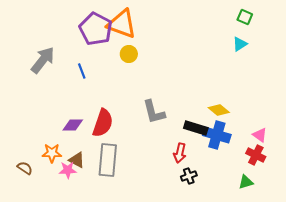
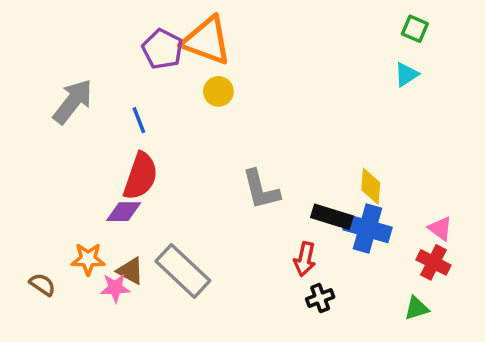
purple pentagon: (96, 29) -> (163, 49), size x0.7
yellow diamond: (219, 110) -> (371, 186), turned 55
red semicircle: (103, 123) -> (141, 176), moved
gray rectangle: (108, 160) -> (183, 271), turned -52

